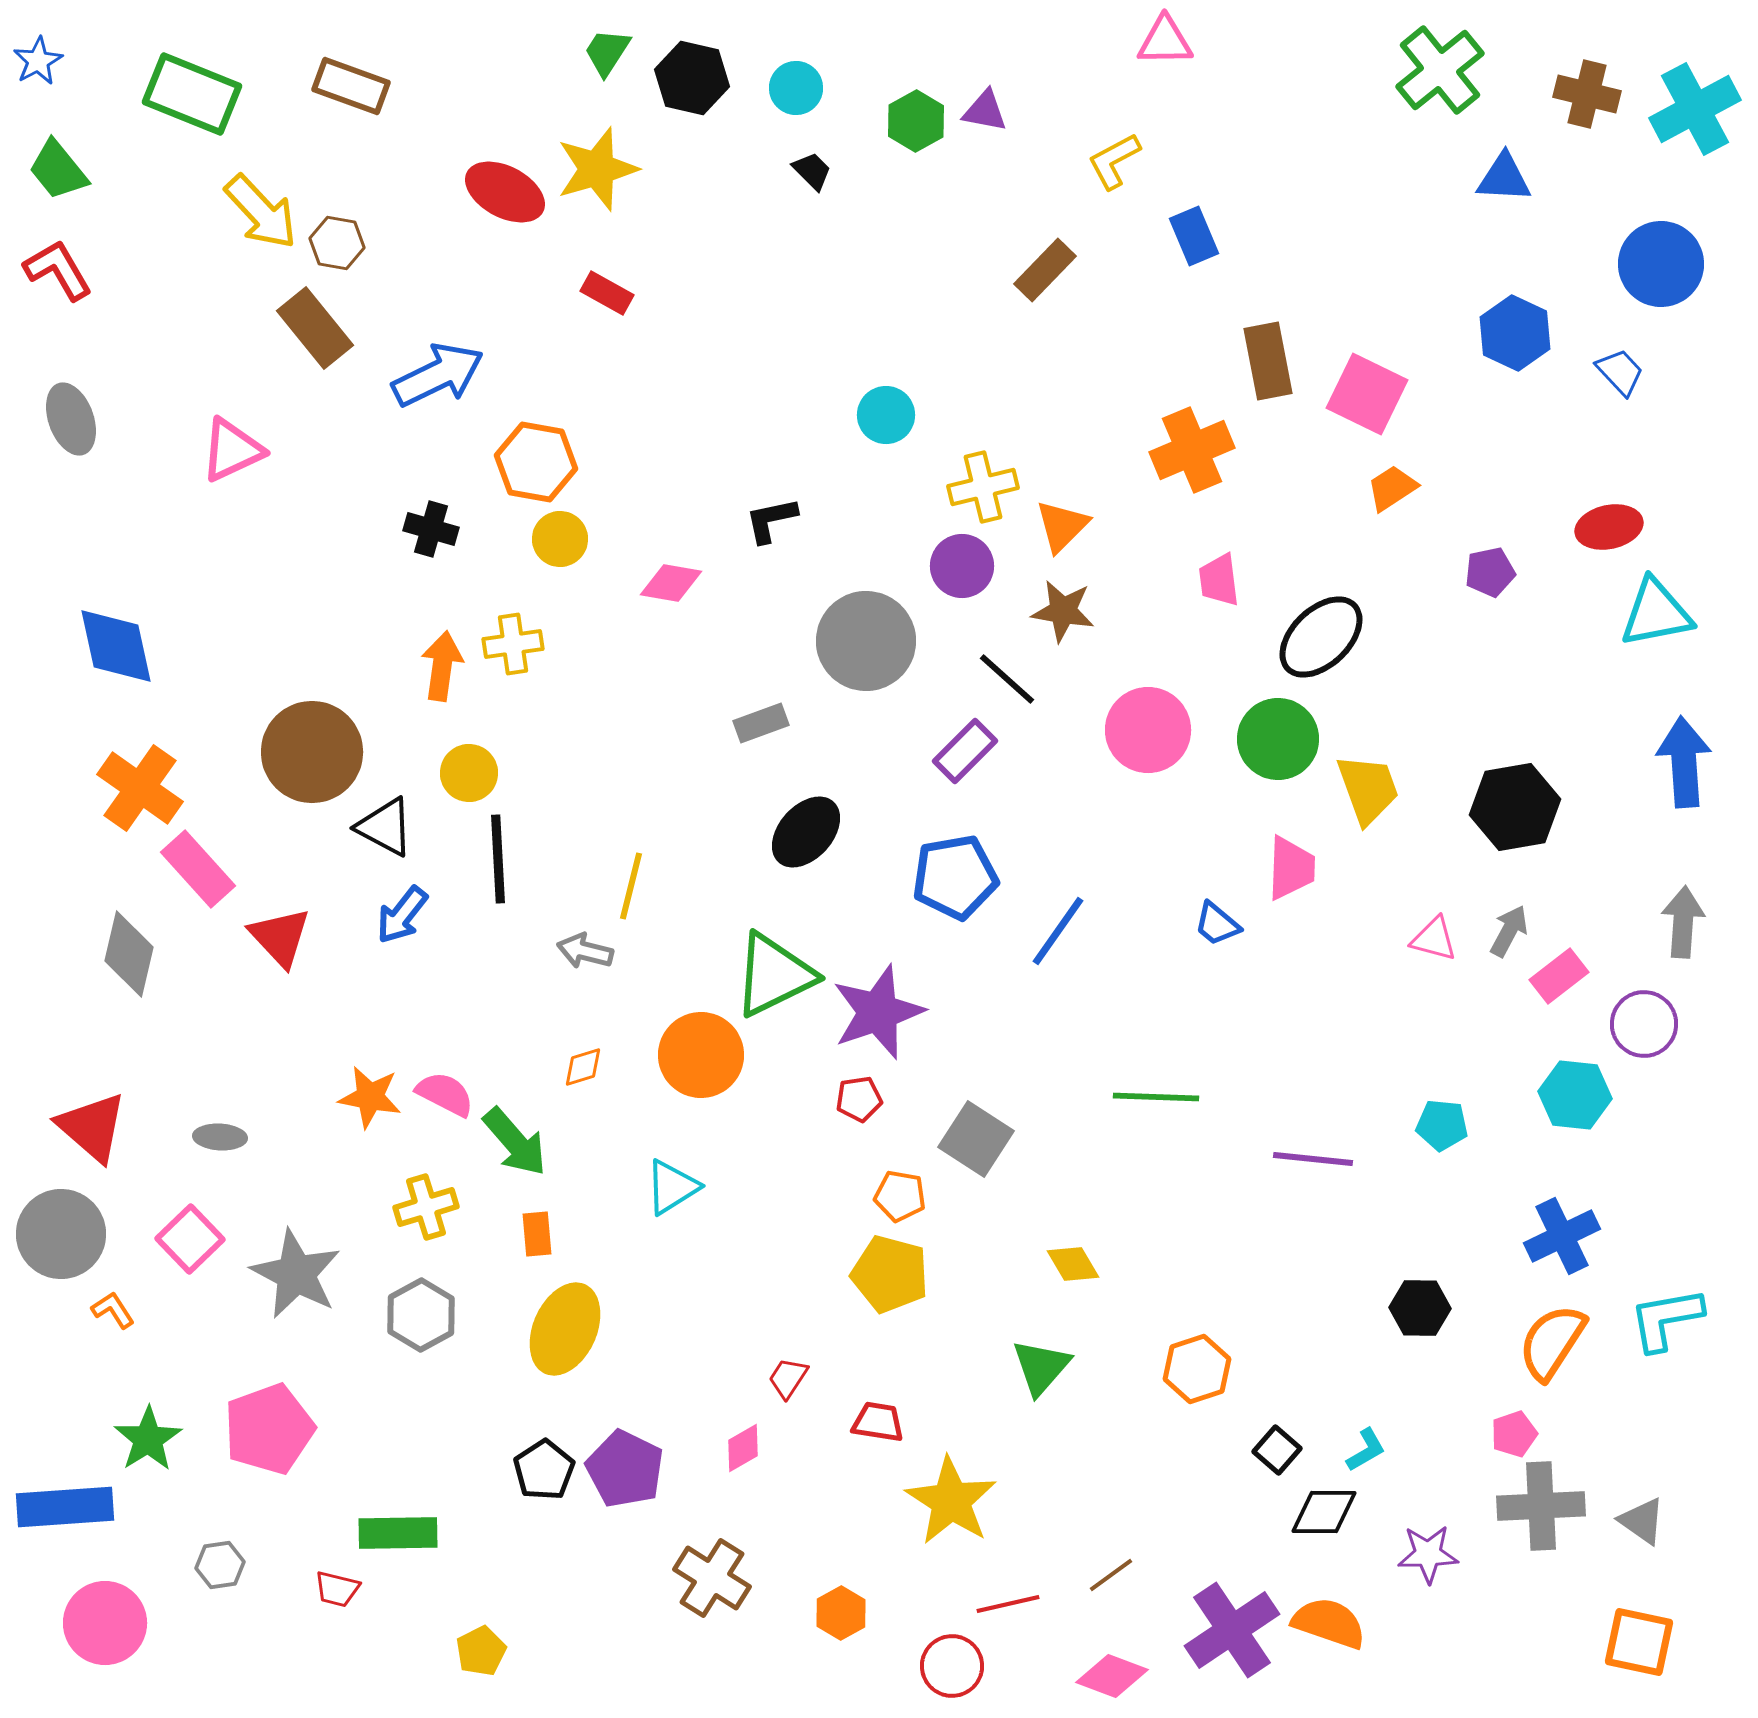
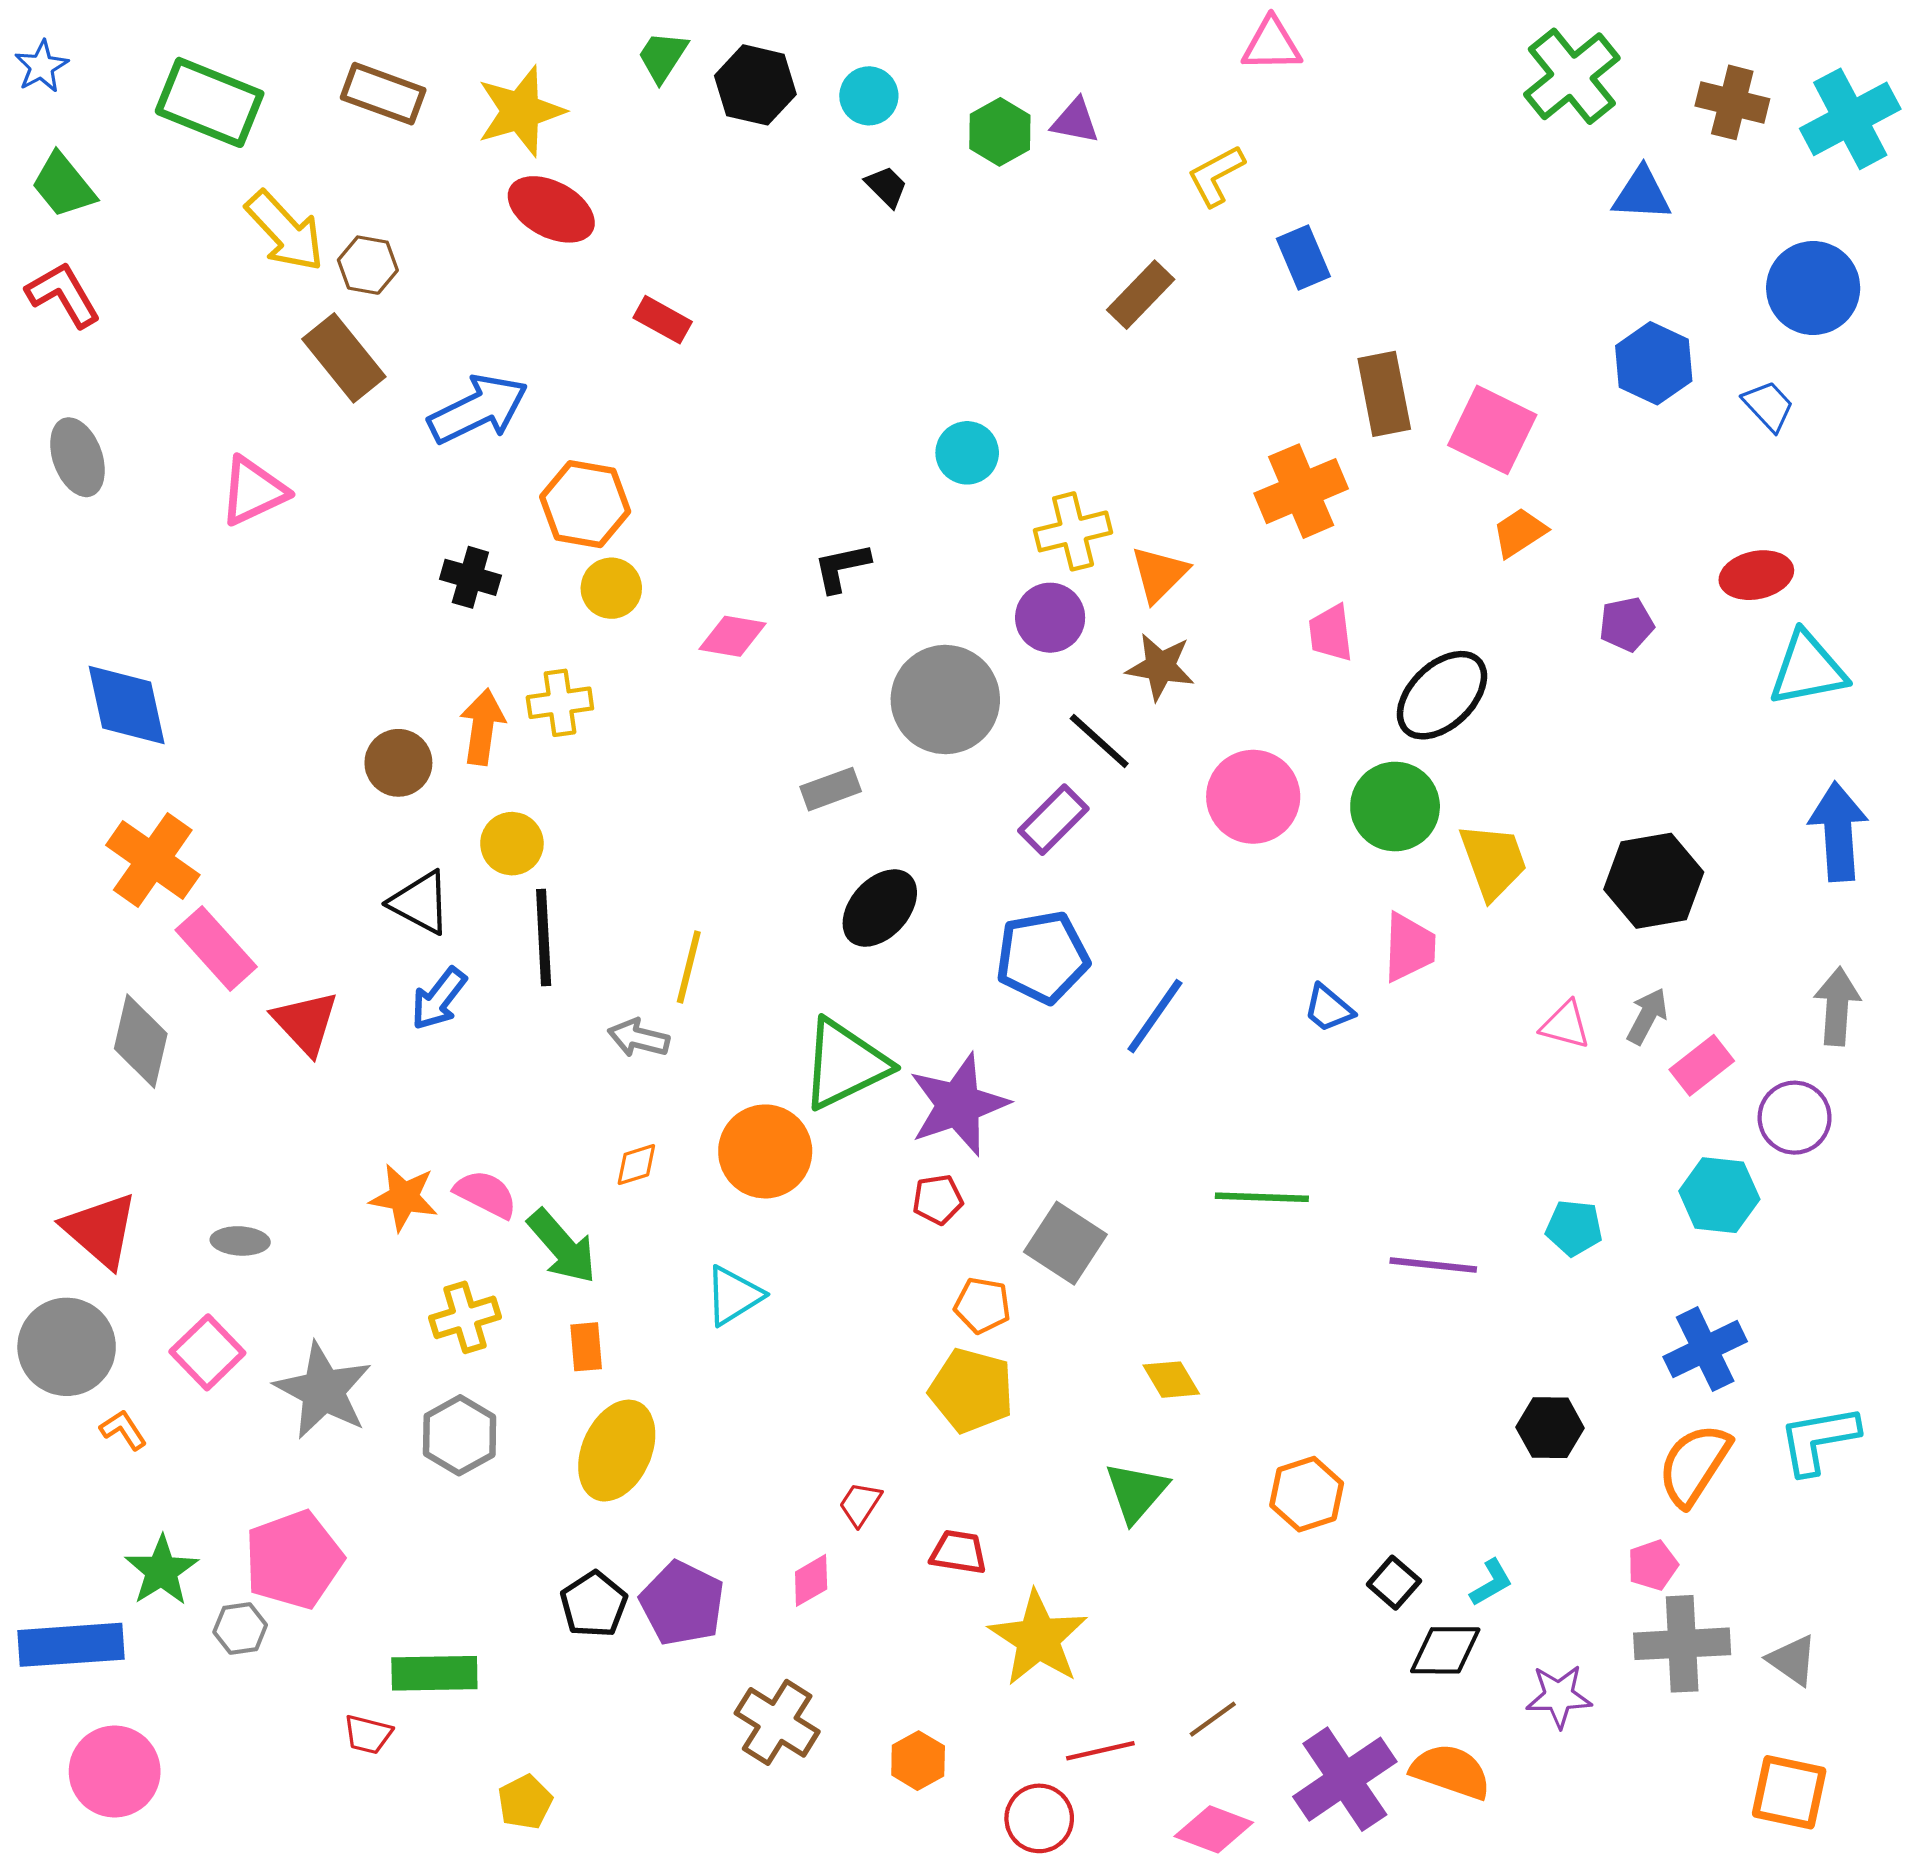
yellow star: (597, 169) -> (521, 111), moved
brown circle: (312, 752) -> (398, 763), moved, size x0.6
gray hexagon: (220, 1565) -> (240, 1628), moved

